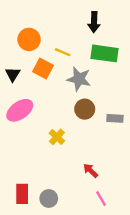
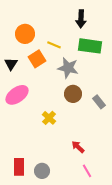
orange square: (43, 68) -> (37, 59), turned 30
gray rectangle: (115, 118) -> (99, 102), turned 48

